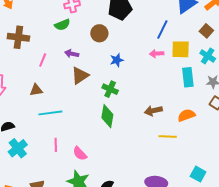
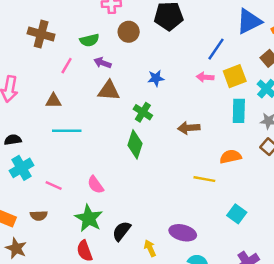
green semicircle: (62, 25) -> (89, 40), moved
brown circle: (99, 33) -> (129, 32), moved
yellow square: (181, 49) -> (235, 76), turned -30
brown triangle: (80, 76) -> (109, 91), turned 30
brown arrow: (153, 111) -> (189, 128), moved
pink line: (56, 145) -> (54, 186), moved, turned -72
cyan square: (198, 174) -> (237, 214), moved

